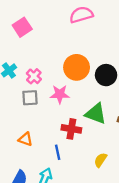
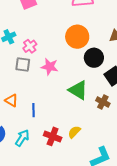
orange circle: (77, 67) -> (77, 37), moved
red cross: (71, 129) -> (53, 136), moved
blue line: (58, 152) -> (33, 110), moved

